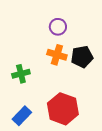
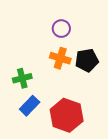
blue rectangle: (22, 116) -> (30, 106), moved

